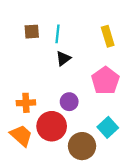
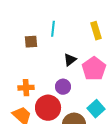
brown square: (32, 32) -> (31, 42), moved
black triangle: (63, 58) -> (70, 60), moved

